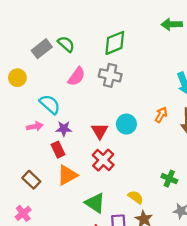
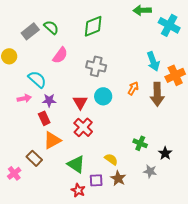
gray cross: (110, 75) -> (96, 66), moved
brown rectangle: (31, 180) -> (34, 158), moved

